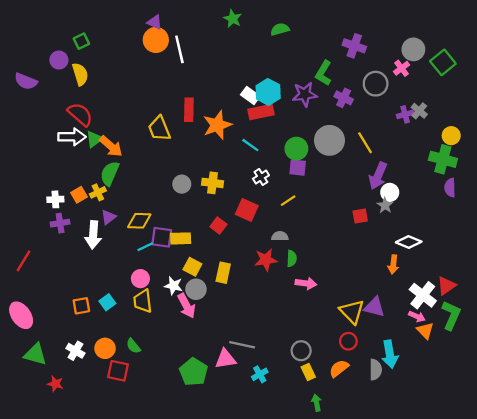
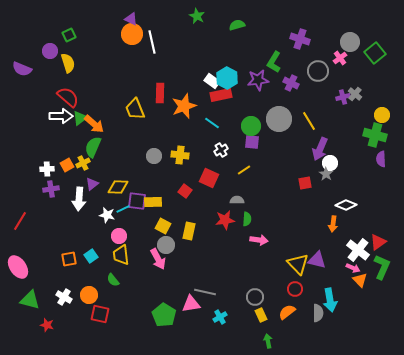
white star: (174, 286) -> (107, 215), moved
green semicircle: (133, 346) -> (113, 280), moved

